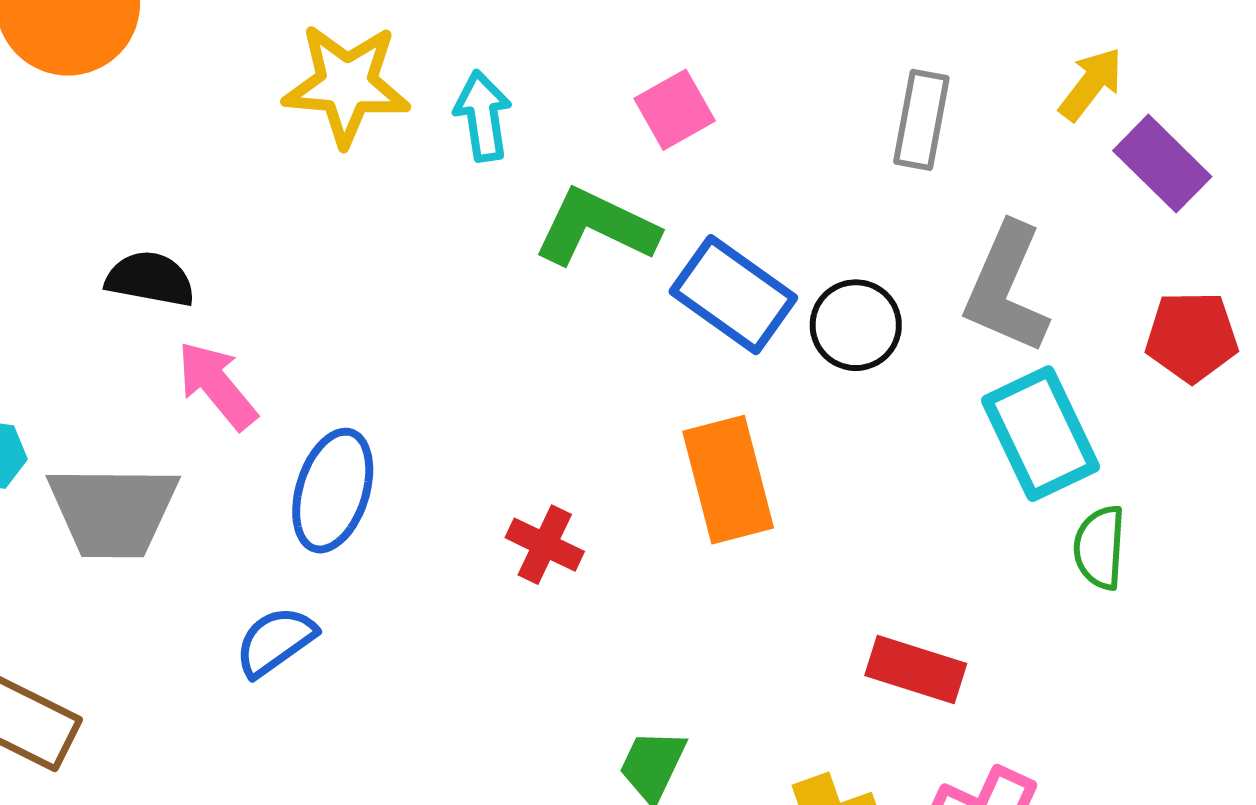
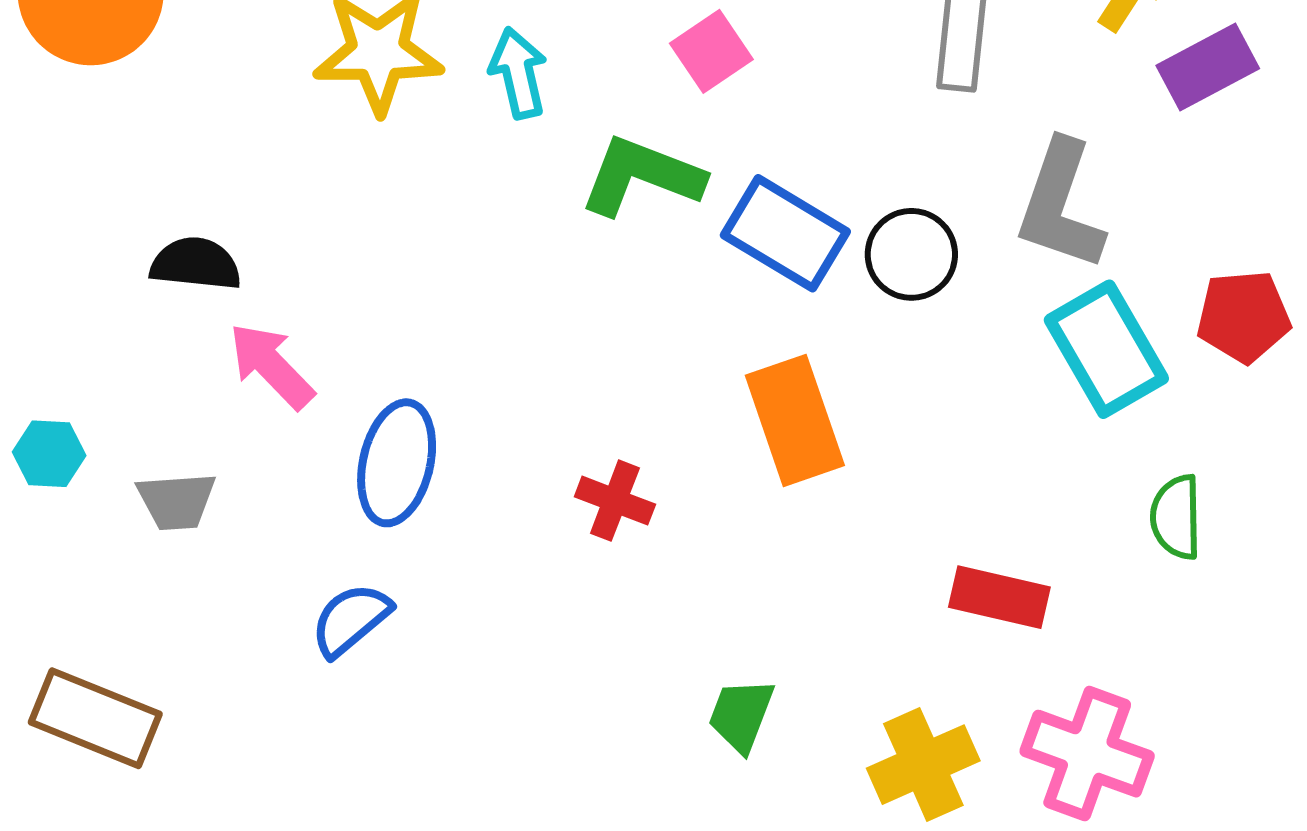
purple rectangle: (1162, 164) -> (1208, 67), turned -68
red pentagon: (1192, 337) -> (1244, 316), moved
gray trapezoid: (113, 511) -> (177, 501), size x0.6
green semicircle: (1100, 547) -> (1176, 517), moved

